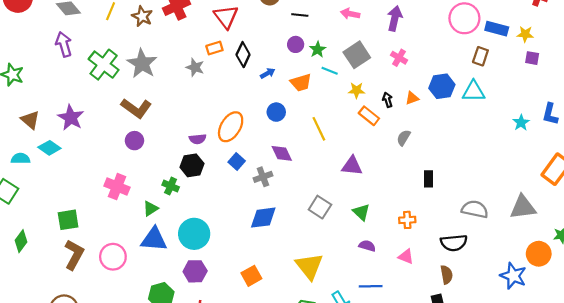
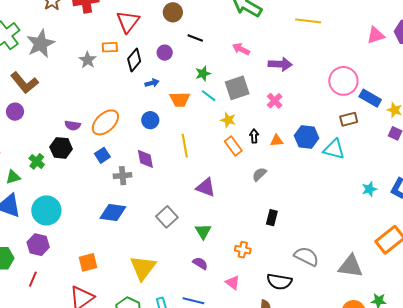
purple arrow: (395, 18) -> (280, 64), turned 65
purple circle: (296, 44) -> (165, 53), moved
brown rectangle: (480, 56) -> (349, 119), turned 42

